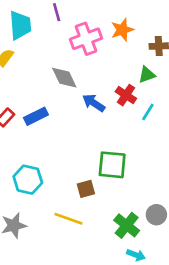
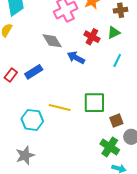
red cross: (126, 95) -> (92, 37), moved
brown square: (86, 189) -> (116, 121), moved
yellow line: (69, 219) -> (60, 107), moved

